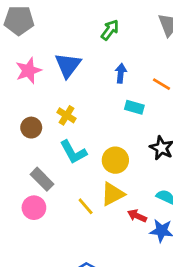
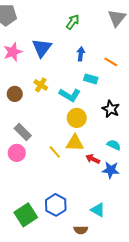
cyan L-shape: (73, 152) -> (70, 95), moved, turned -30
yellow triangle: (113, 194) -> (75, 143), turned 30

